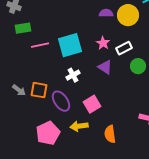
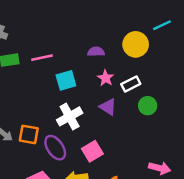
purple semicircle: (106, 13) -> (96, 52), moved
pink line: (40, 45) -> (42, 58), moved
cyan square: (70, 45) -> (66, 80), size x0.7
white cross: (73, 75) -> (70, 116), size x1.5

